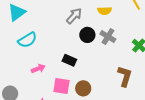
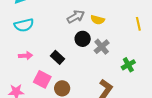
yellow semicircle: (105, 11) -> (98, 20), moved

